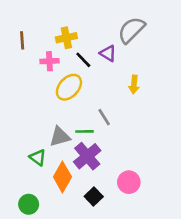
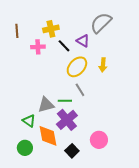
yellow ellipse: (69, 87) -> (77, 67), moved
orange diamond: (62, 177) -> (48, 136), turned -40
green circle: (29, 204) -> (25, 148), moved

